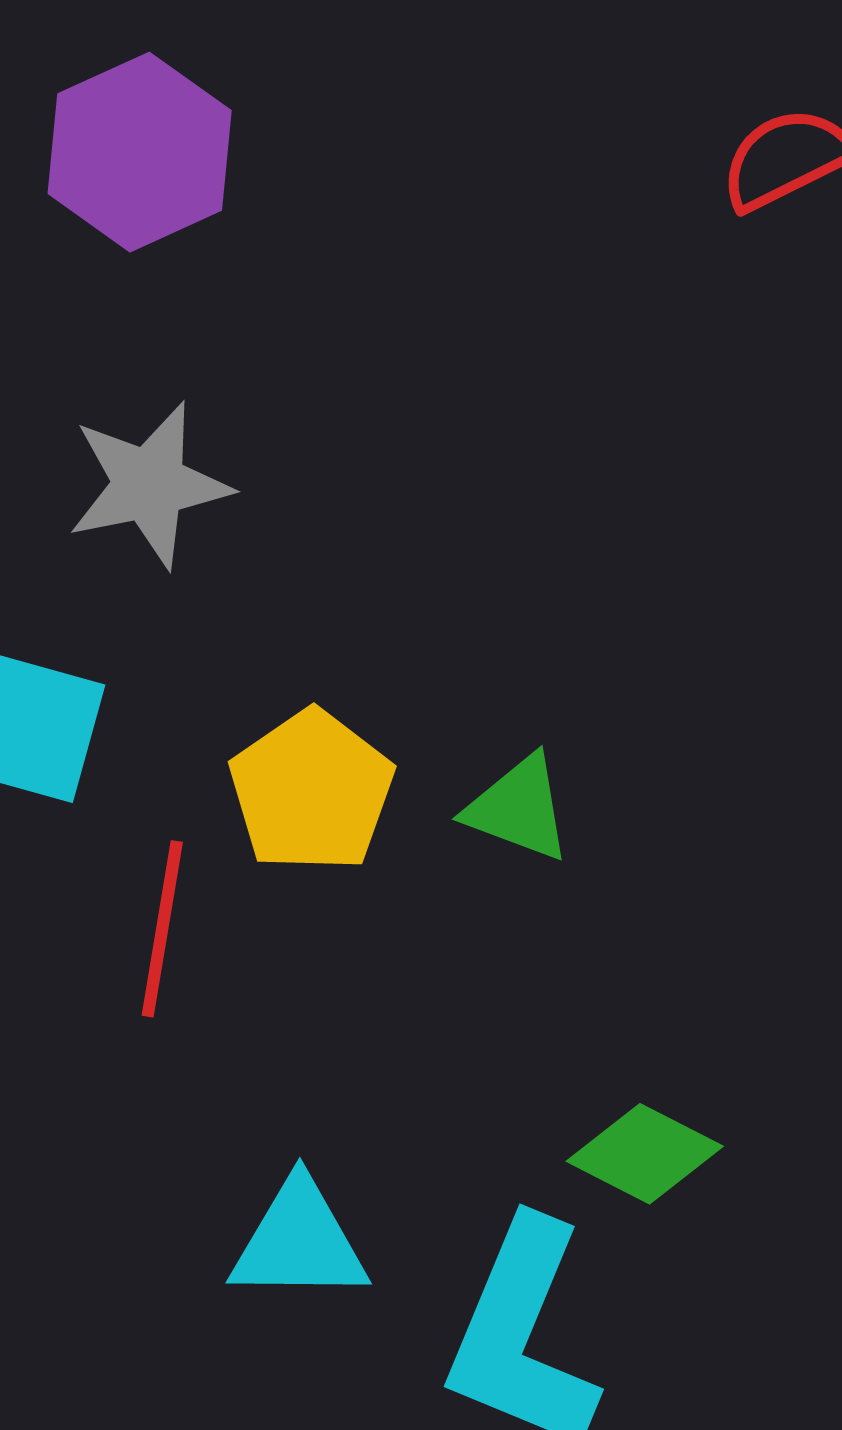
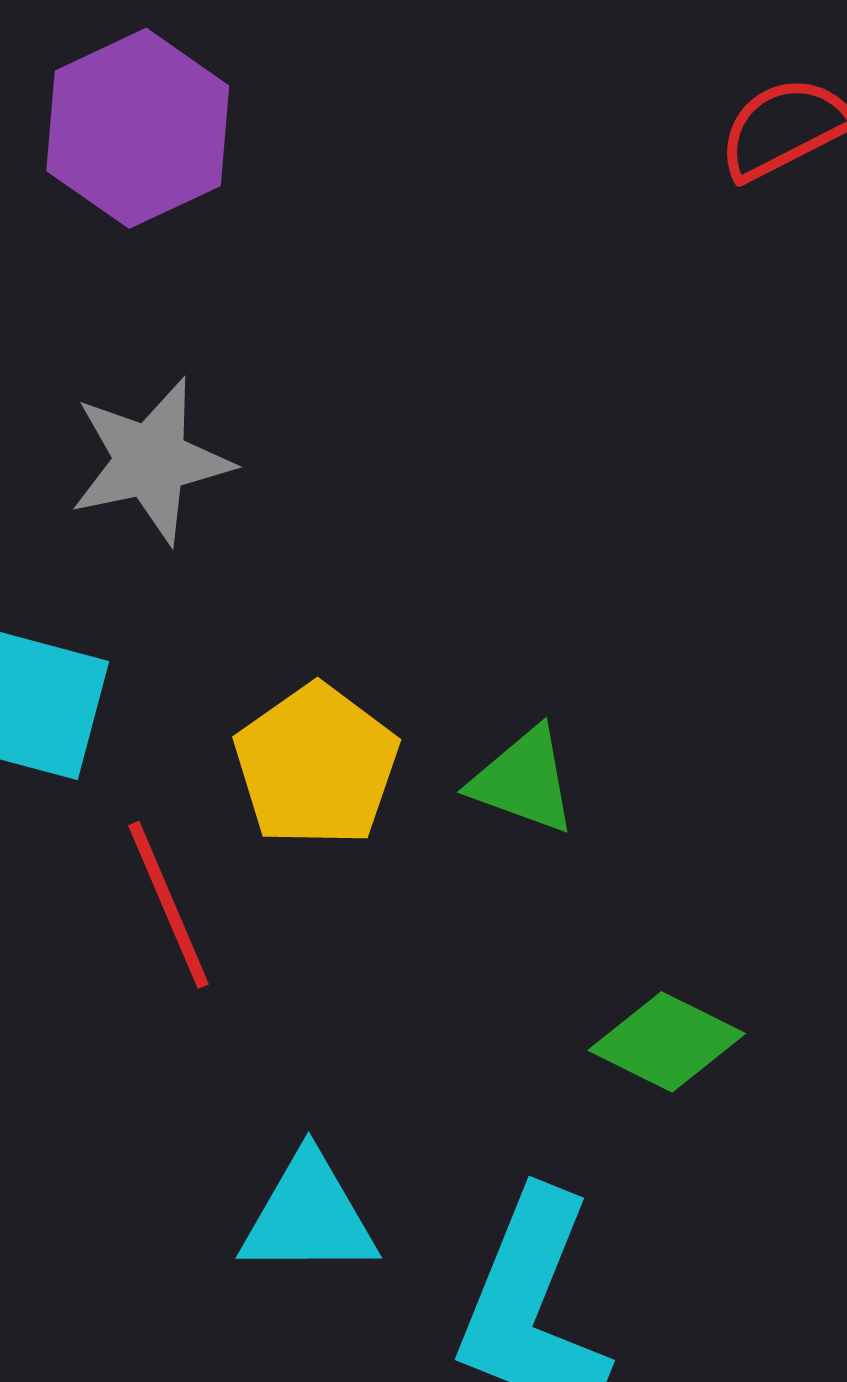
red line: (162, 929) -> (168, 905), turned -32
green diamond: (645, 1154) -> (667, 1042), moved

